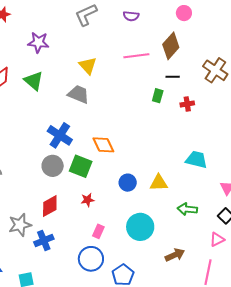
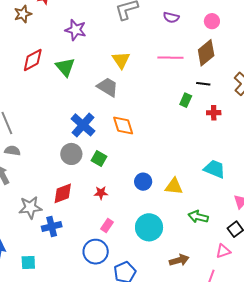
pink circle: (184, 13) -> (212, 21), moved
orange diamond: (103, 145) -> (123, 126), moved
green square: (81, 166) -> (99, 159), size x0.7

